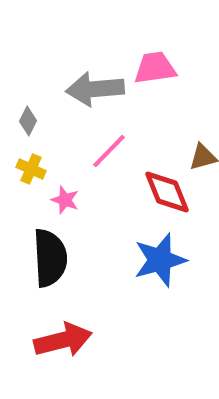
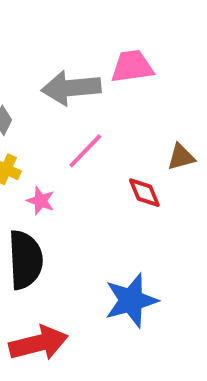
red diamond: (167, 192) -> (144, 193), size x0.7
blue star: (160, 260) -> (131, 300), moved

